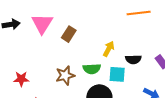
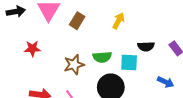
yellow arrow: (109, 49) -> (119, 21), moved
red star: (21, 79) -> (32, 49), moved

